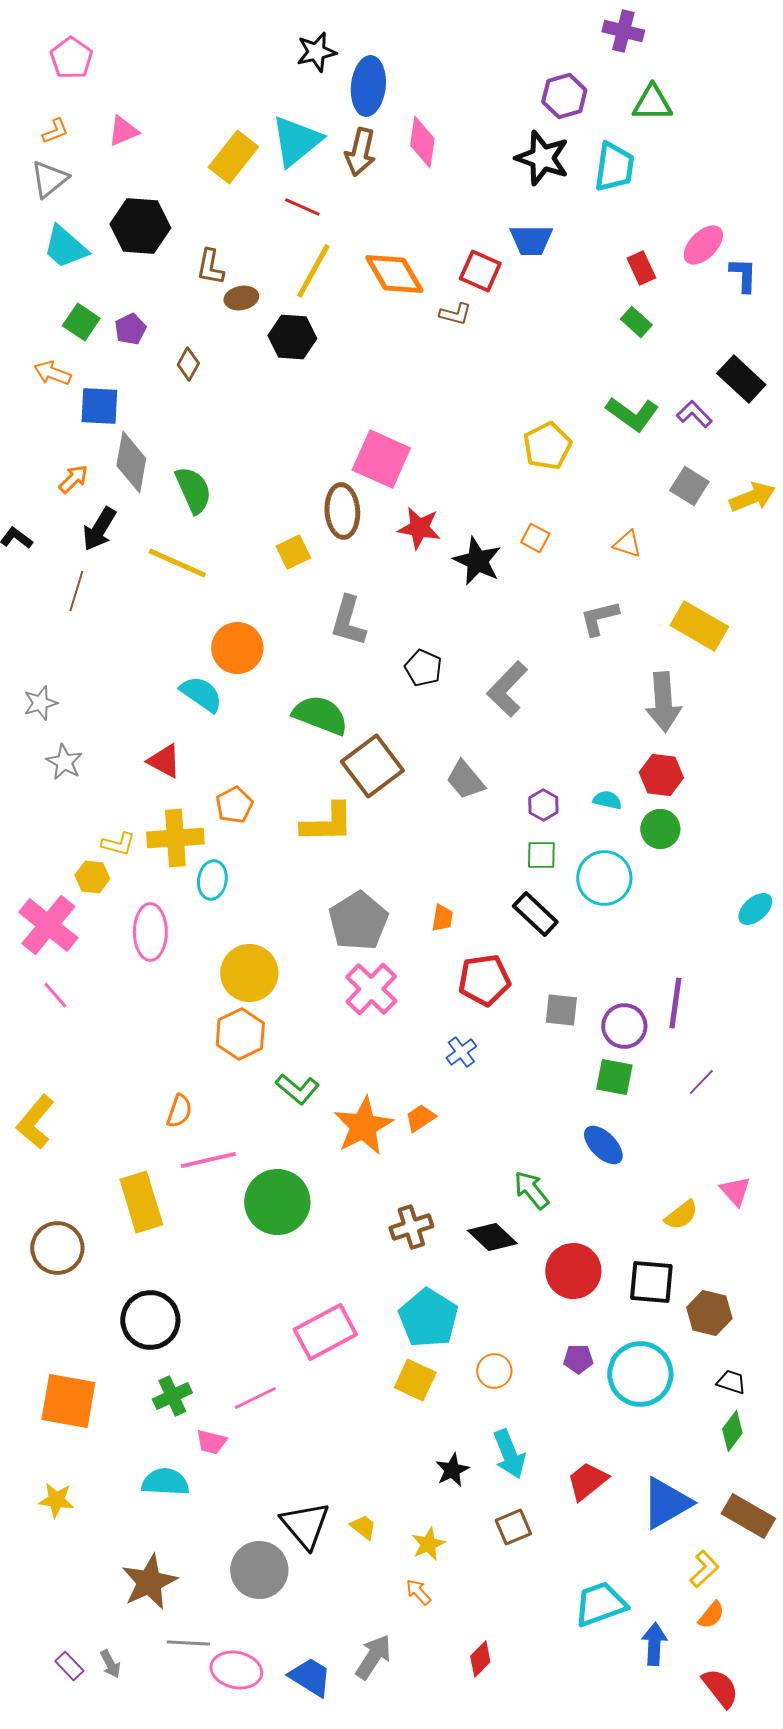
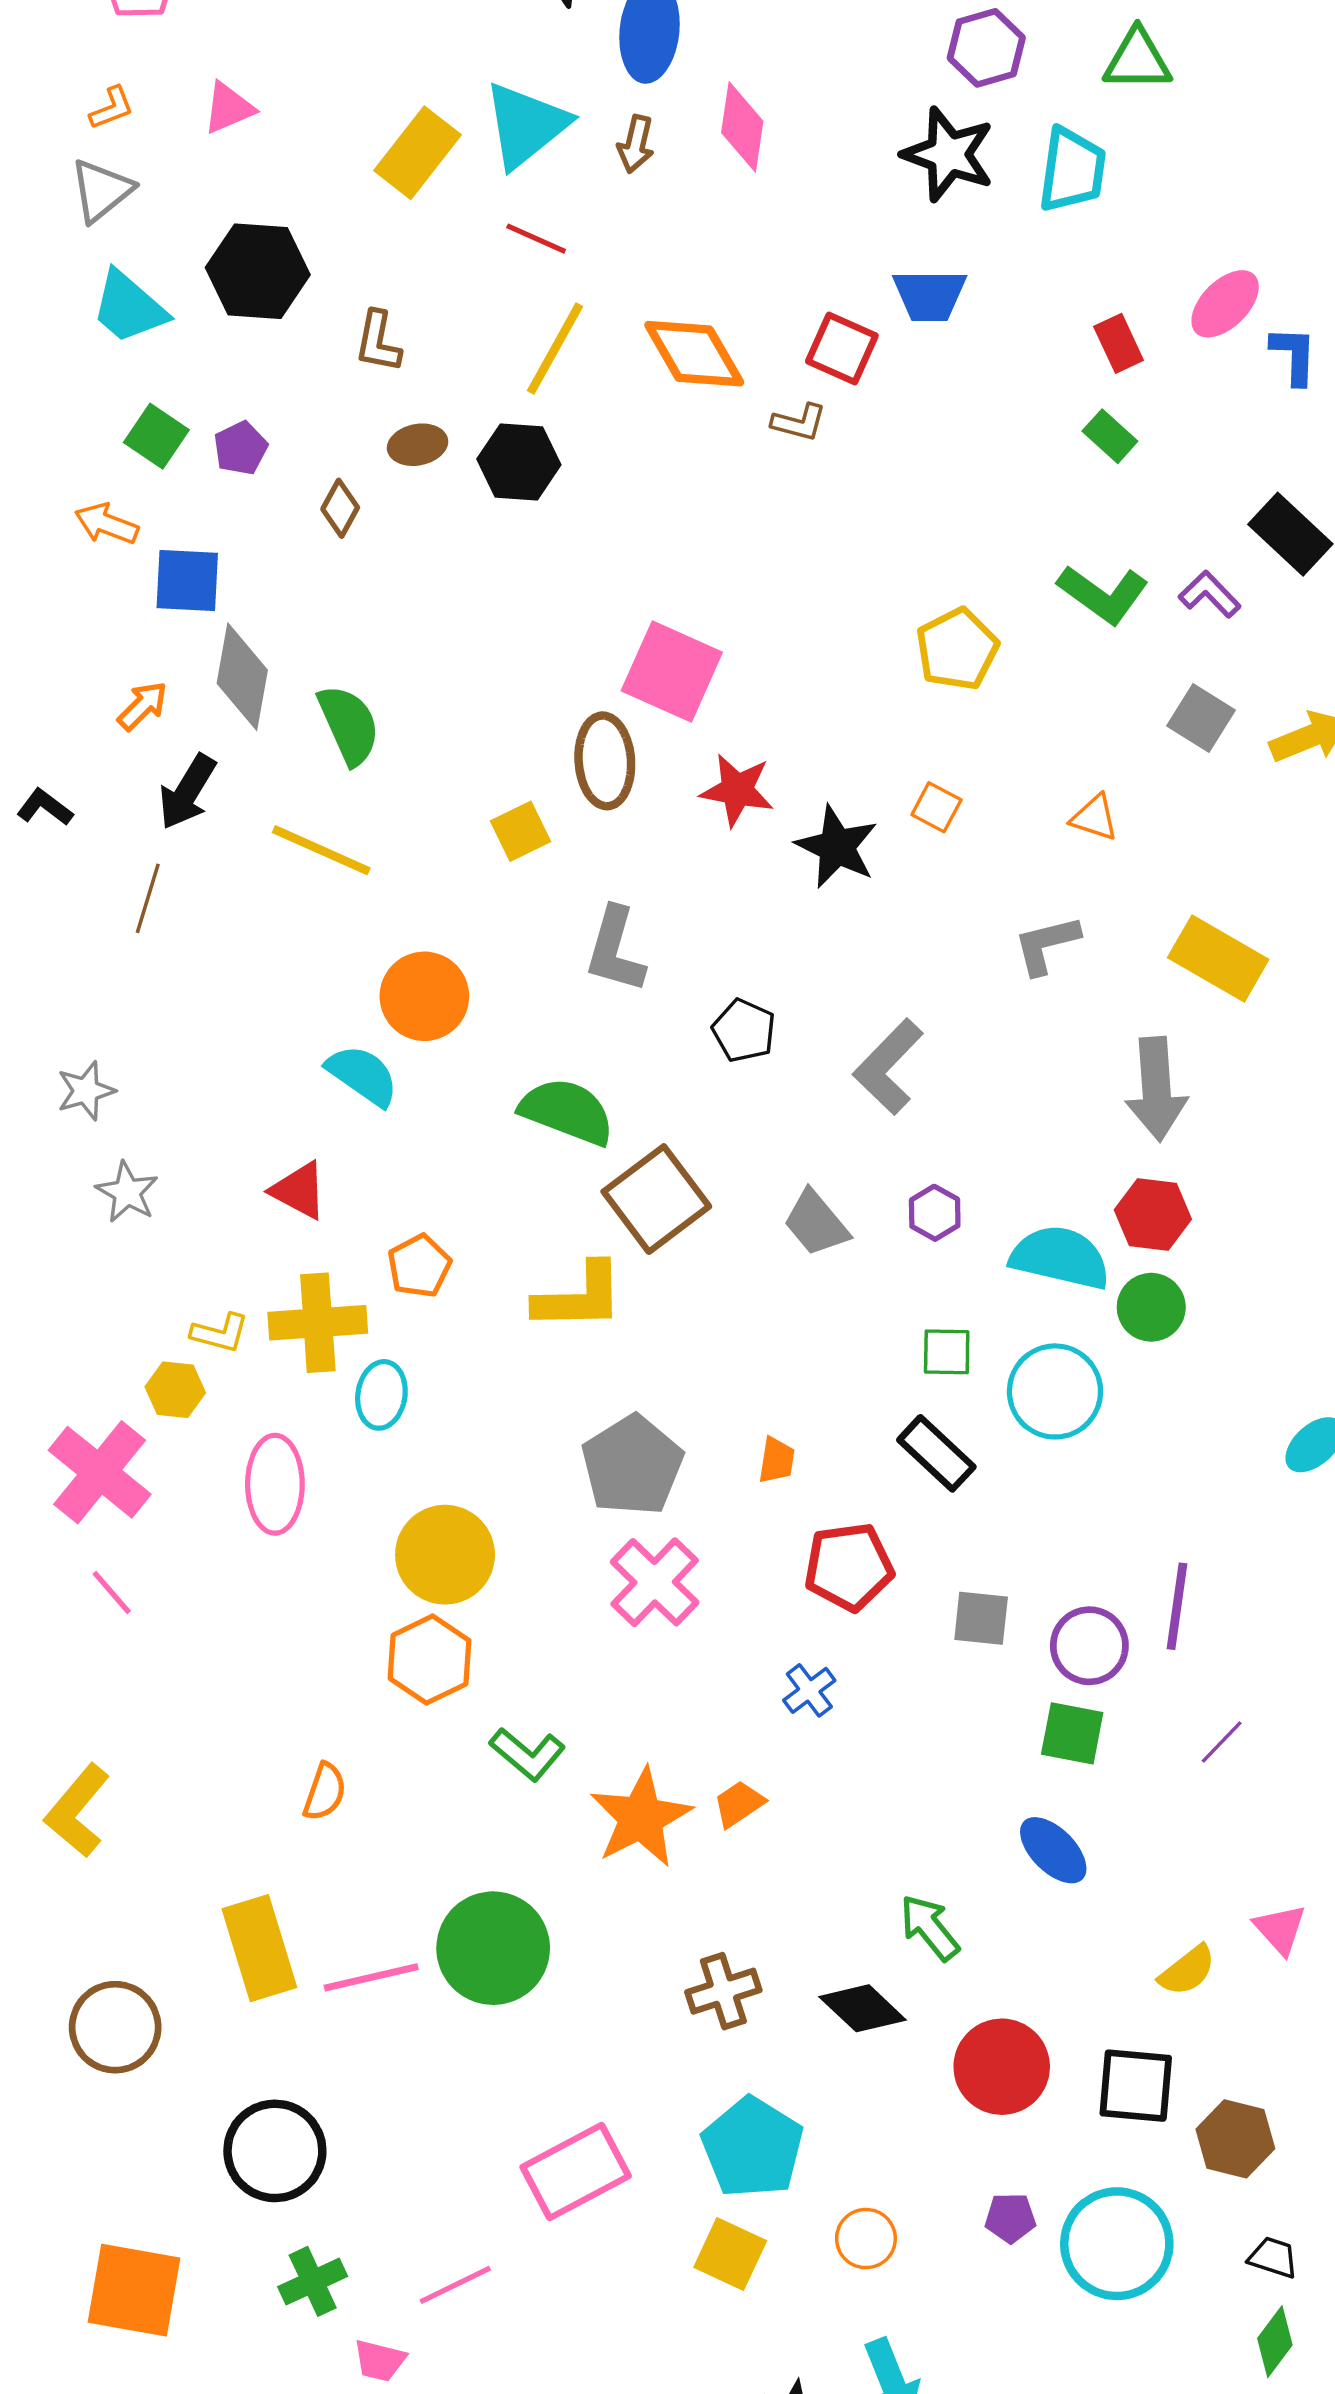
brown arrow: (360, 152) -> (636, 144), size x0.7
brown ellipse: (241, 298) -> (418, 445), moved
cyan semicircle: (607, 800) -> (1060, 1257), size x2.0
purple hexagon: (543, 805) -> (935, 1213), moved
pink line: (208, 1160) -> (371, 1977), moved

